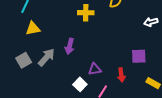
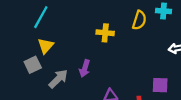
yellow triangle: (33, 28) -> (46, 46), turned -42
gray square: (24, 60) -> (33, 65), moved

